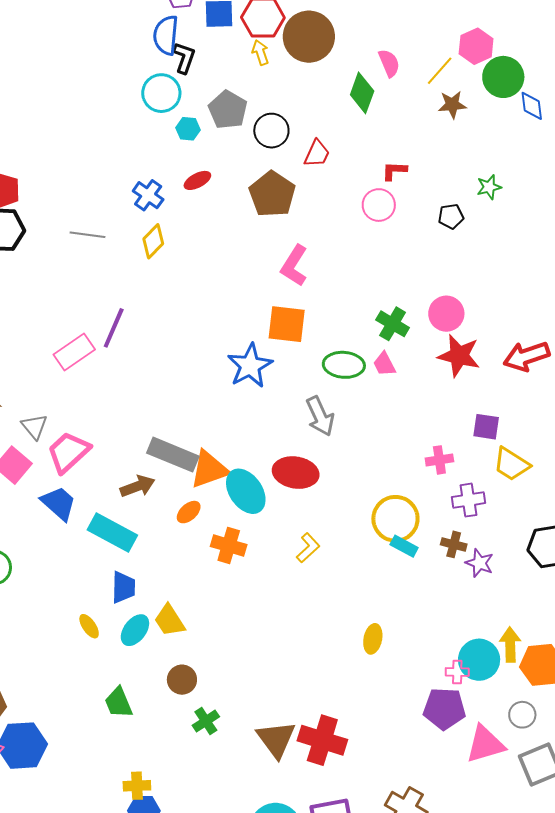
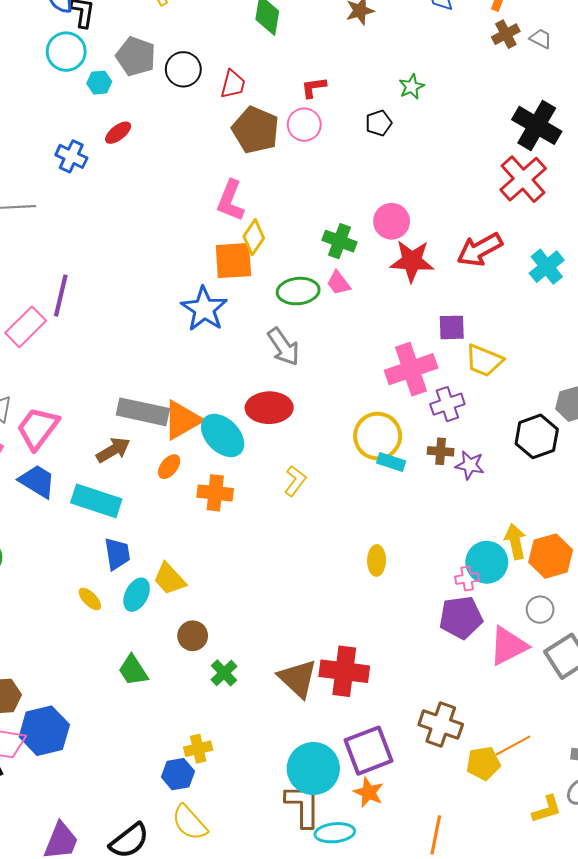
brown pentagon: (272, 194) -> (256, 130), moved
yellow diamond: (153, 241) -> (254, 237), moved
pink cross: (439, 460) -> (411, 369), size x1.8
yellow cross: (137, 786) -> (198, 749), moved

